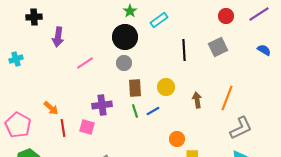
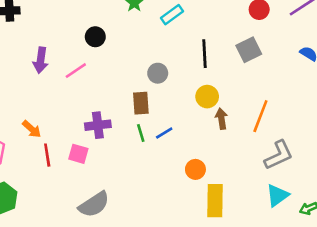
purple arrow: (58, 37) -> (41, 60), moved
black circle: (125, 37) -> (95, 37), moved, size x0.6
gray circle: (124, 63) -> (158, 73), moved
yellow circle: (166, 87) -> (207, 97), moved

